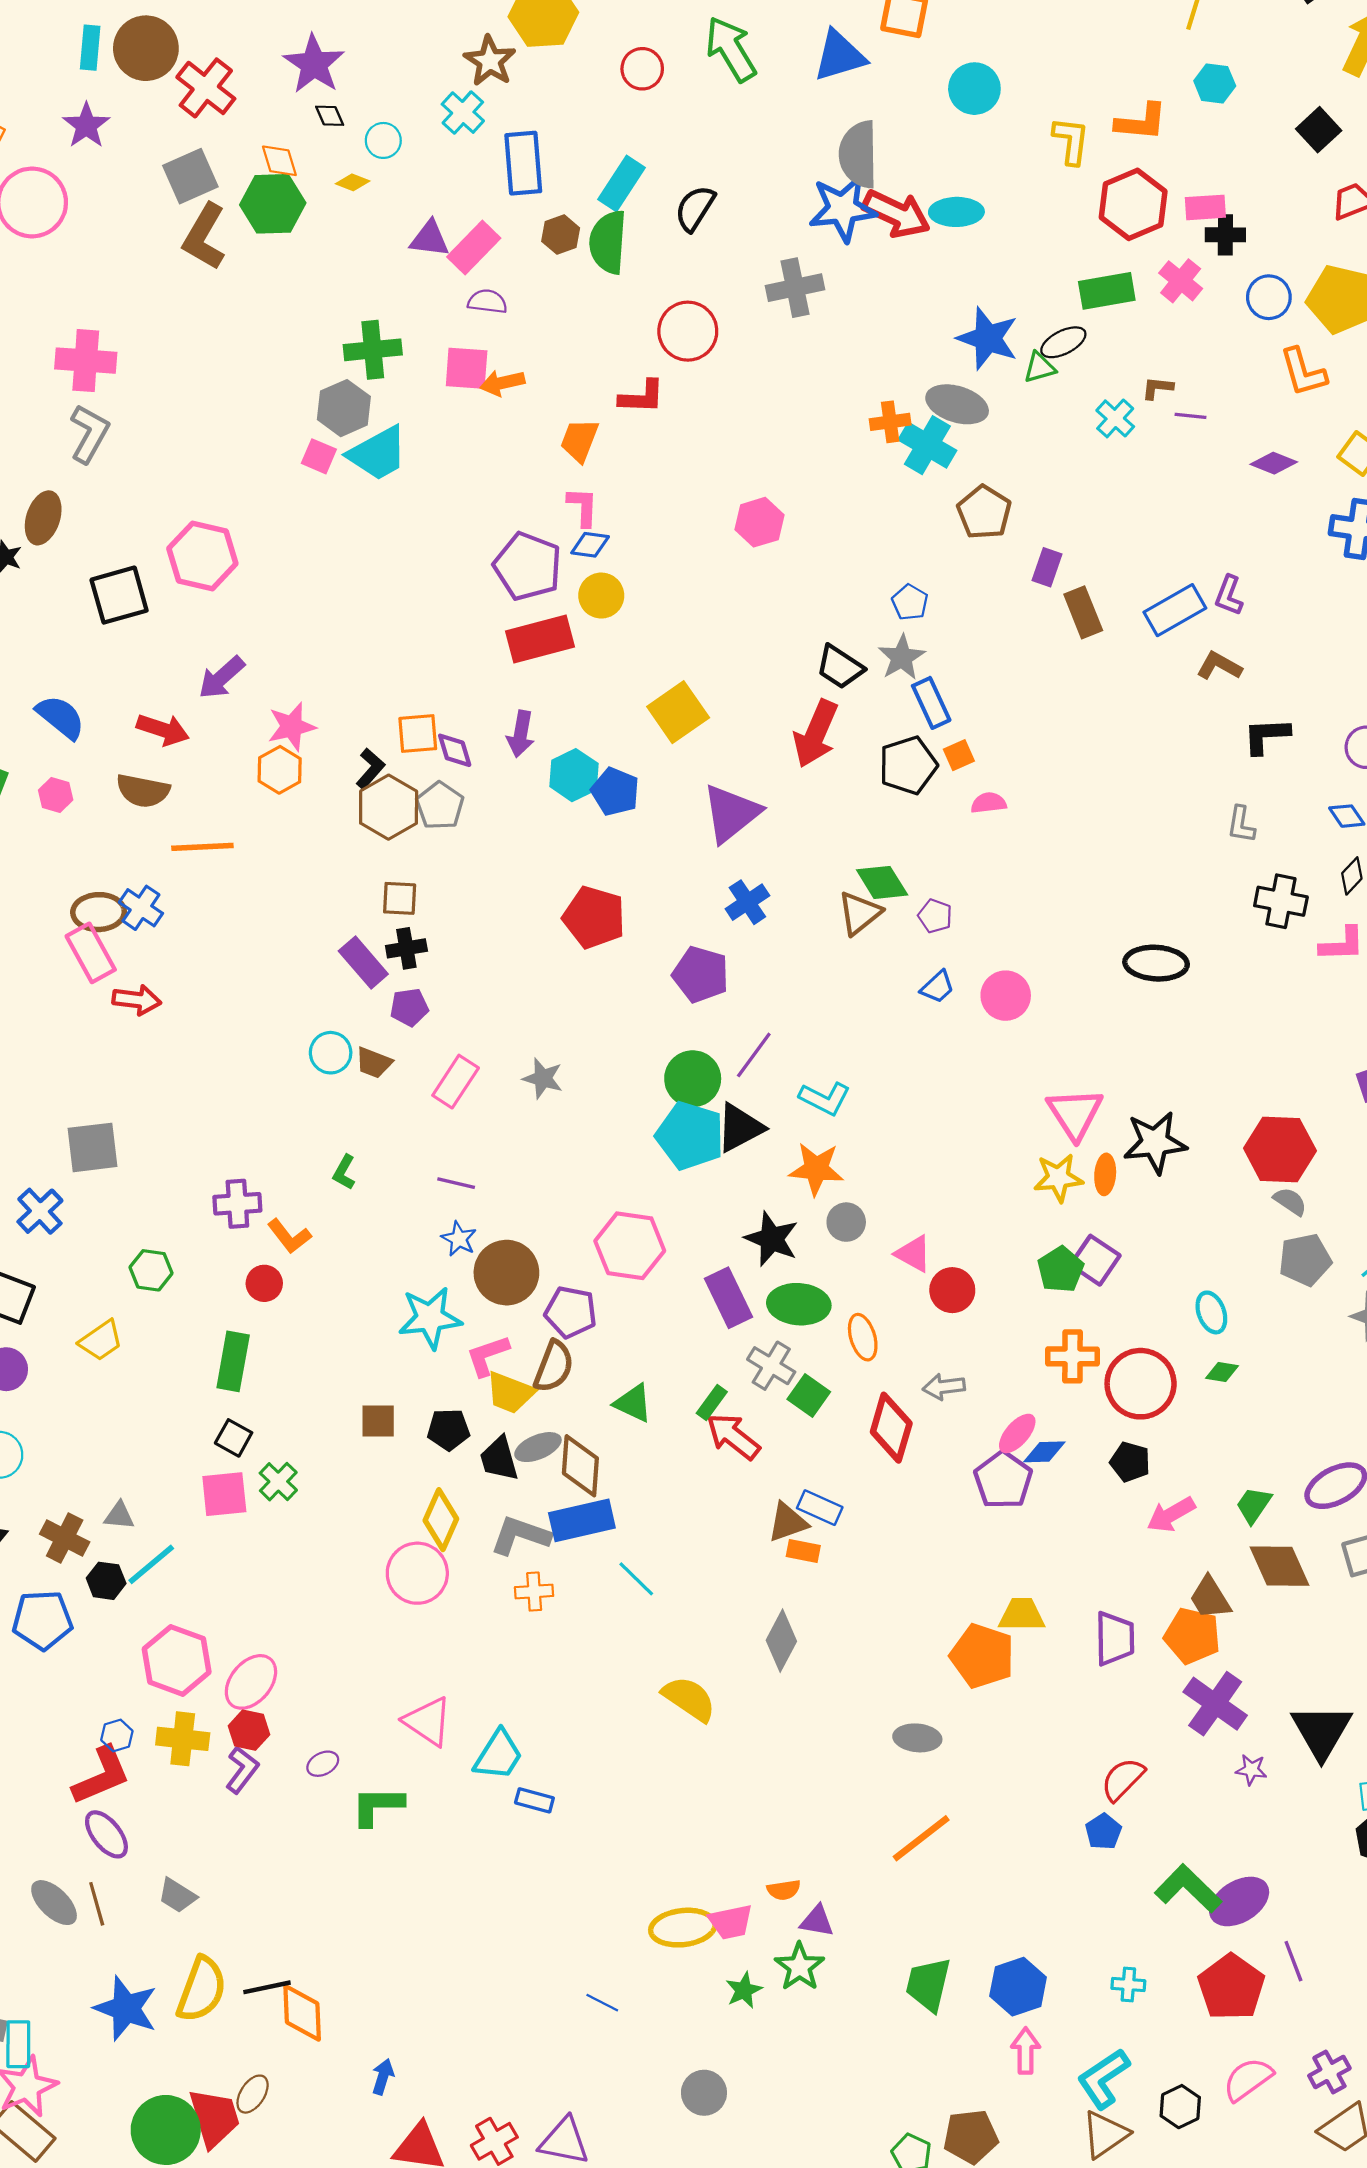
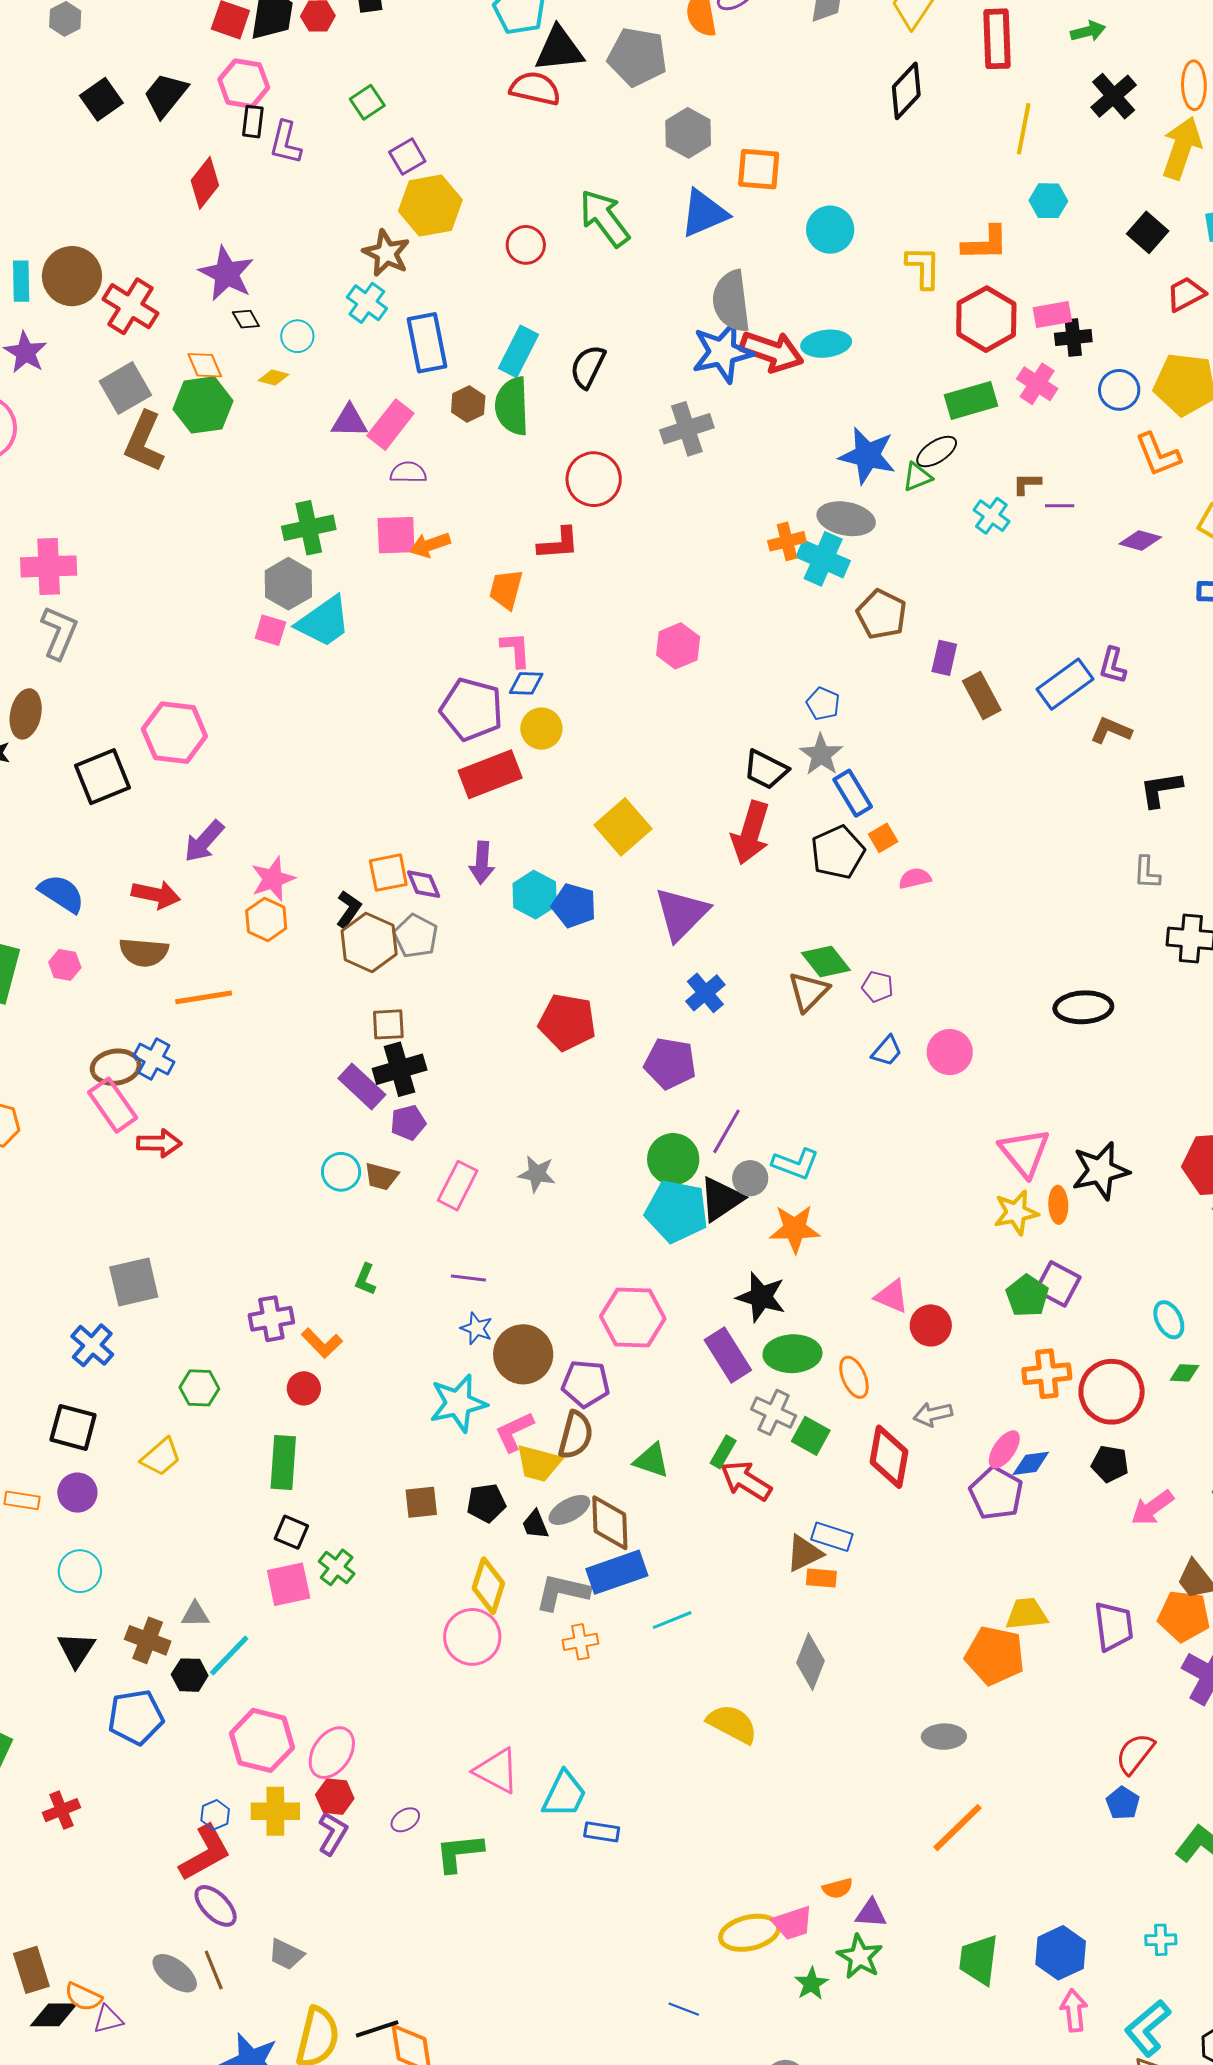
black cross: (406, 948) -> (400, 1069), size x1.4
gray circle: (846, 1222) -> (750, 1178), moved
black trapezoid: (499, 1459) -> (535, 1525), size x0.7
cyan line: (636, 1579) -> (672, 1620), turned -60

